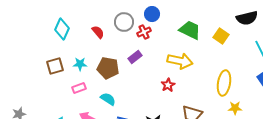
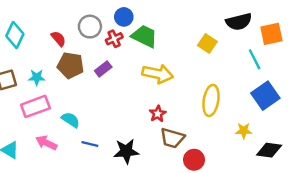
green trapezoid: (190, 30) -> (144, 36), moved
brown pentagon: (108, 68) -> (71, 65), moved
red star: (168, 85) -> (158, 114), moved
pink rectangle: (79, 88) -> (35, 106), size x1.6
yellow star: (235, 108) -> (244, 131), moved

